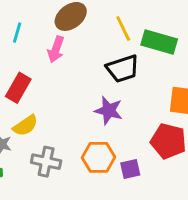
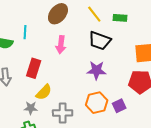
green rectangle: (159, 42) -> (120, 18), size x0.6
pink arrow: (56, 49) -> (61, 45), moved
black trapezoid: (123, 69) -> (100, 41), turned 50

